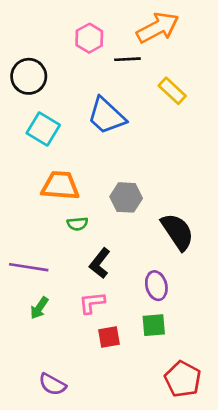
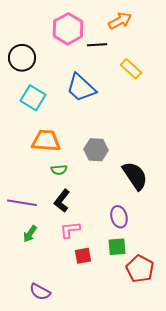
orange arrow: (158, 28) -> (120, 21), size x0.7
pink hexagon: (89, 38) -> (68, 29), size x1.4
black L-shape: (100, 263) -> (62, 201), moved
red pentagon: (183, 379) -> (140, 269), moved

